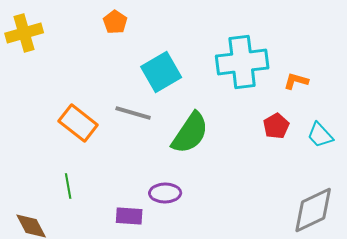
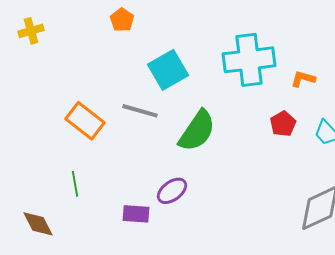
yellow cross: (24, 33) -> (31, 31), size x0.7
purple ellipse: (165, 193) -> (172, 191), turned -36

